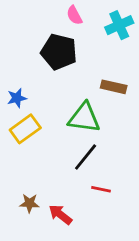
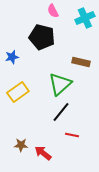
blue star: (17, 98) -> (12, 57), moved
green triangle: (84, 118) -> (60, 84), turned -50

